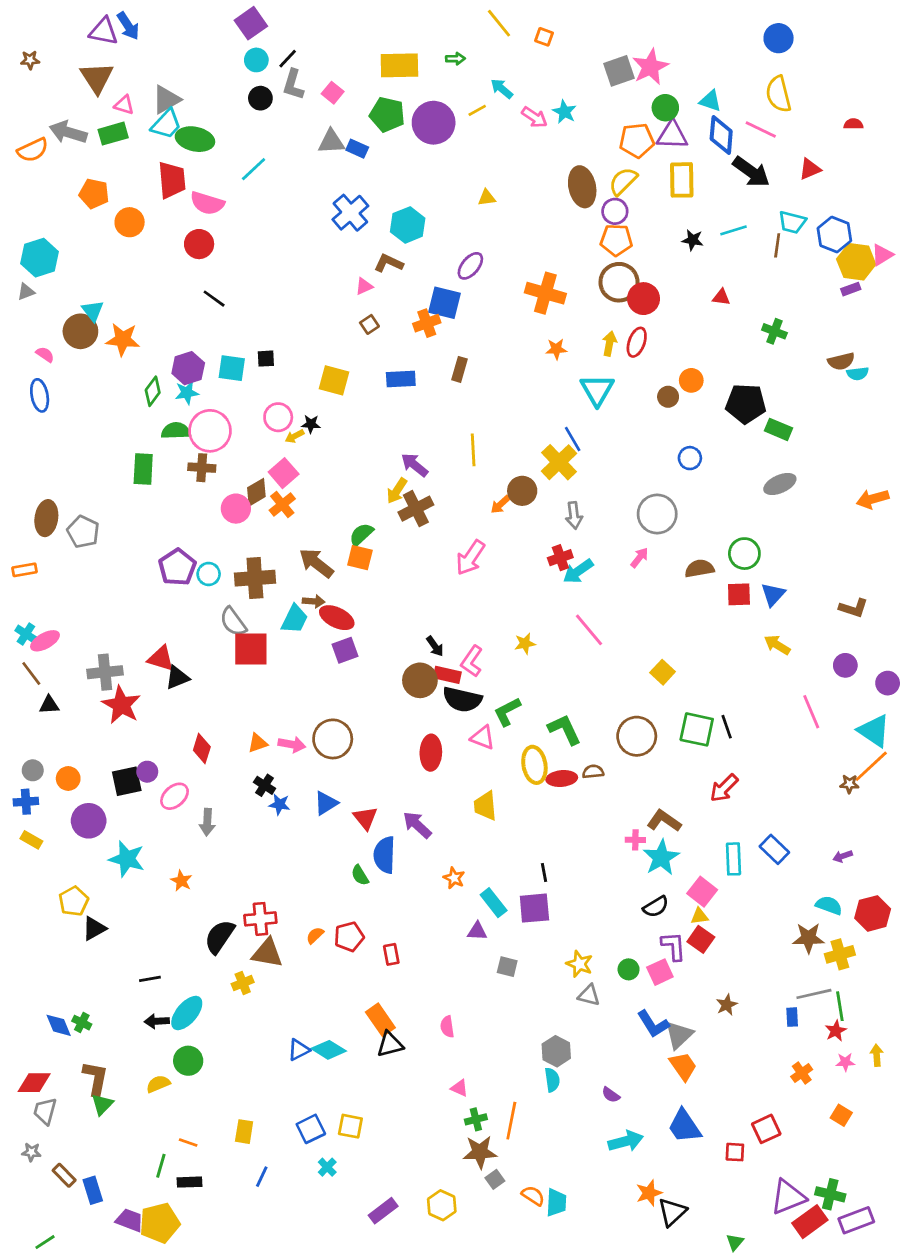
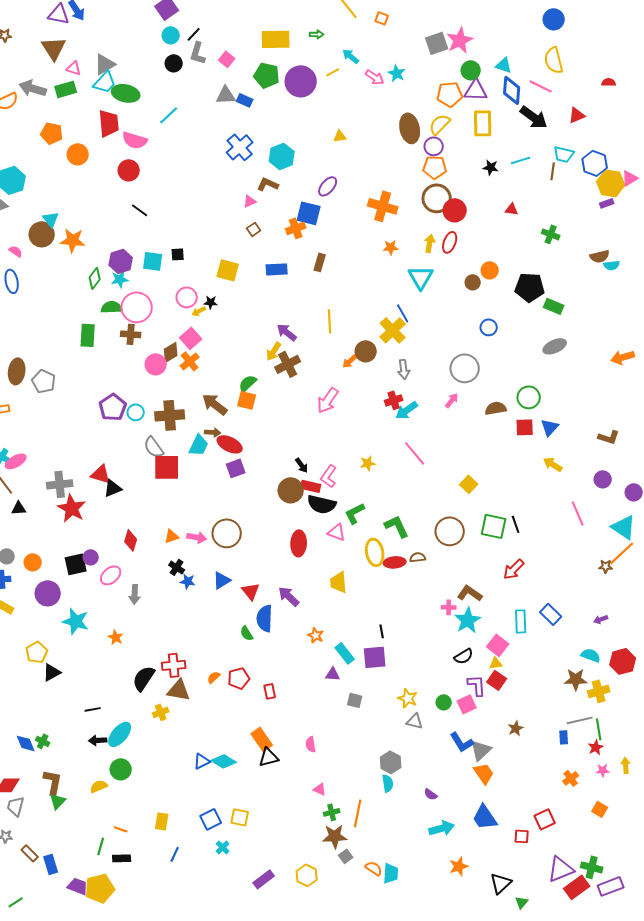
black triangle: (672, 1212) -> (501, 883), moved

